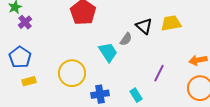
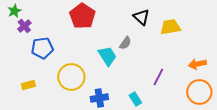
black triangle: (144, 26) -> (141, 17), moved
blue pentagon: (20, 57) -> (42, 48), moved, turned 30

